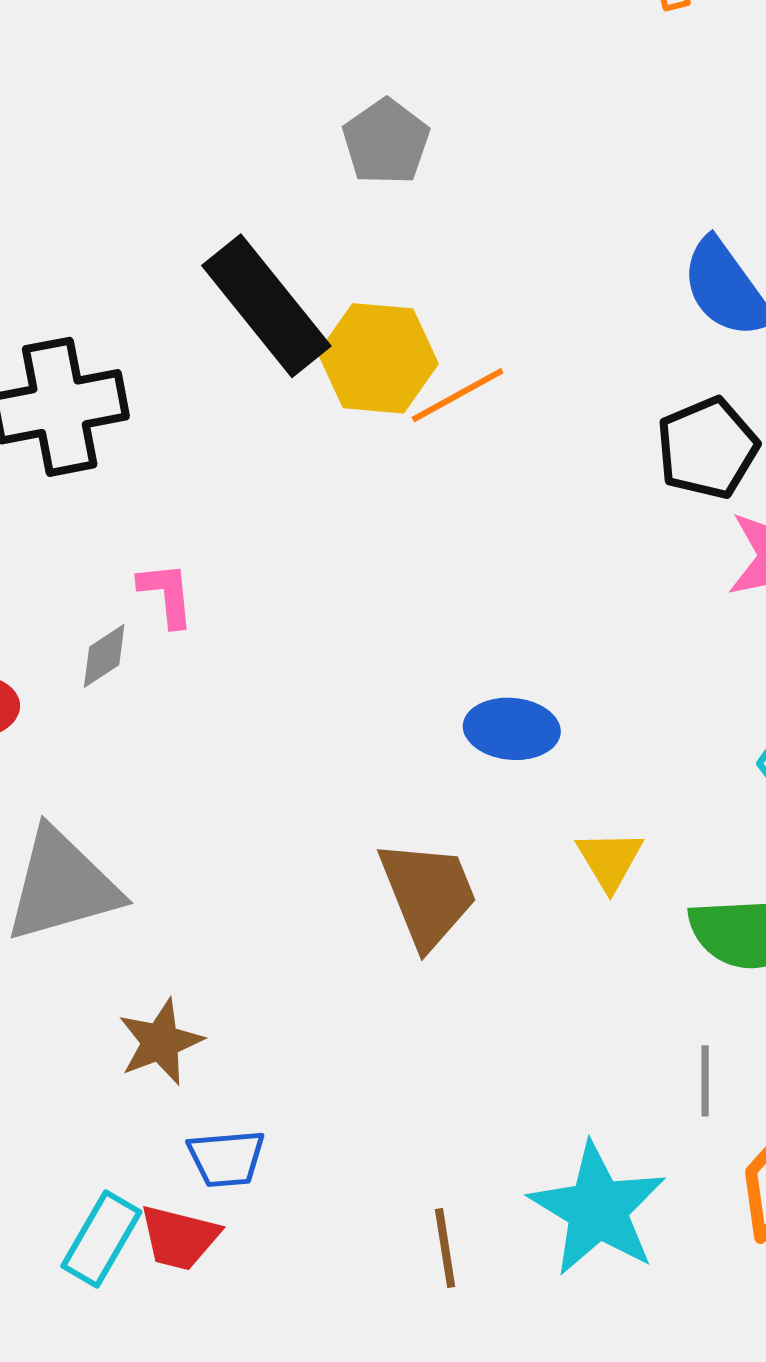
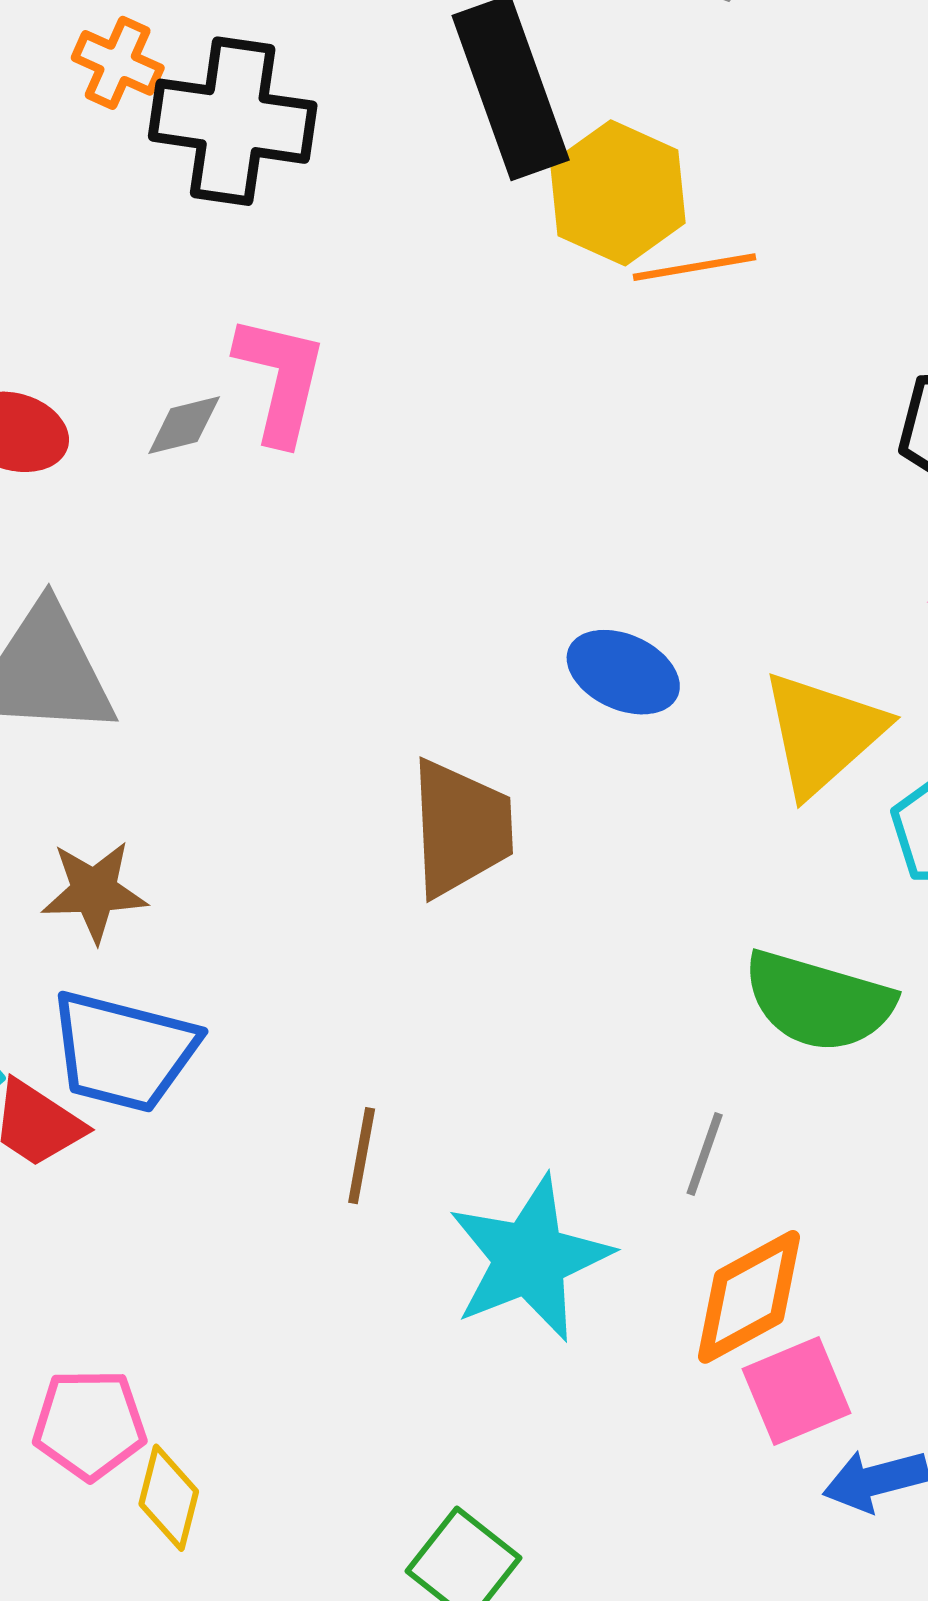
pink L-shape: (166, 594) -> (280, 379), size x1.5
yellow triangle: (610, 860) -> (823, 733), moved, size x1.6
blue trapezoid: (226, 1158) -> (123, 1051), size x1.6
brown line: (445, 1248) -> (362, 1156), moved

